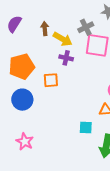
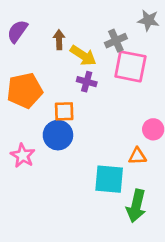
blue circle: (22, 100) -> (58, 135), moved
cyan square: (86, 128) -> (109, 179), size x1.6
pink star: (25, 141) -> (23, 156), moved

